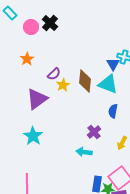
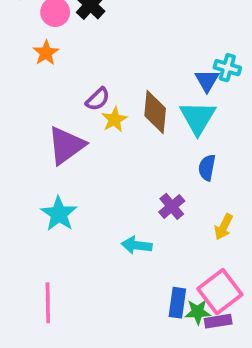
orange star: (27, 59) -> (46, 53), moved
cyan triangle: (108, 84) -> (198, 118), turned 40
cyan arrow: (84, 152) -> (137, 245), moved

